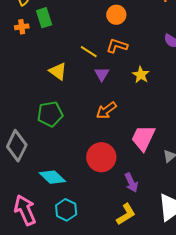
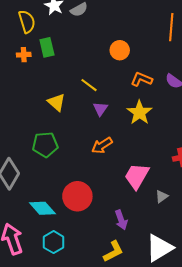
orange L-shape: (117, 46) -> (142, 79), moved
yellow star: (141, 75) -> (139, 113), size x1.4
red circle: (101, 157) -> (77, 196), moved

